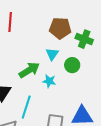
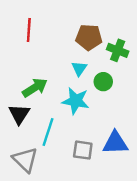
green arrow: (29, 70) -> (35, 88), moved
cyan star: (49, 81) -> (76, 101), size x1.6

